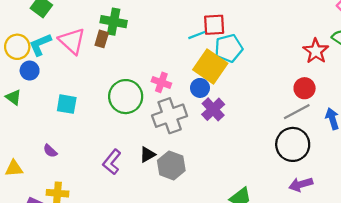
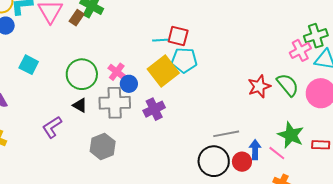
blue circle: (200, 88) -> (129, 84), moved
red circle: (305, 88) -> (242, 162), moved
black triangle: (147, 155) -> (80, 105), moved, turned 42

